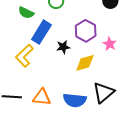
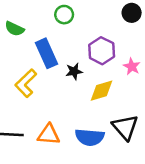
green semicircle: (26, 13) -> (15, 29), moved
blue rectangle: (41, 32) -> (47, 53), turned -55
black triangle: (103, 93) -> (125, 127), turned -30

